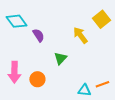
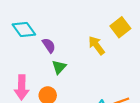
green triangle: (60, 58) -> (59, 67), moved

